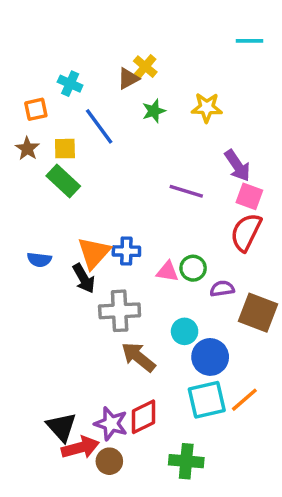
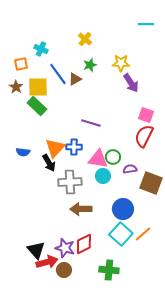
brown triangle: (128, 79) -> (75, 79), moved
yellow square: (65, 149) -> (38, 87), size x1.5
purple arrow: (237, 166) -> (131, 83), moved
purple line: (186, 191) -> (91, 123), moved
pink triangle: (167, 272) -> (98, 159), size x1.5
cyan circle: (185, 331) -> (103, 176), moved
brown arrow: (138, 357) -> (81, 209), turned -40
cyan square: (207, 400) -> (121, 234), turned -35

